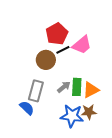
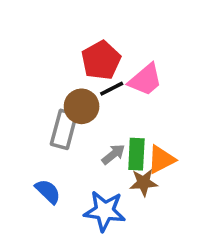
gray rectangle: (36, 91) -> (64, 129), moved
brown star: (89, 112) -> (144, 183), moved
blue star: (72, 116) -> (105, 211), moved

